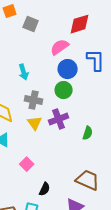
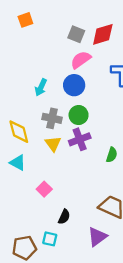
gray square: (31, 24) -> (76, 34), moved
blue circle: (68, 69) -> (74, 85), moved
cyan arrow: (24, 72) -> (41, 87), turned 42
green circle: (64, 90) -> (79, 115), moved

